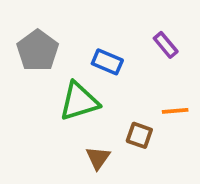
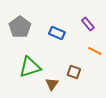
green triangle: (79, 101) -> (30, 67), moved
orange line: (175, 111) -> (95, 51), moved, turned 32

